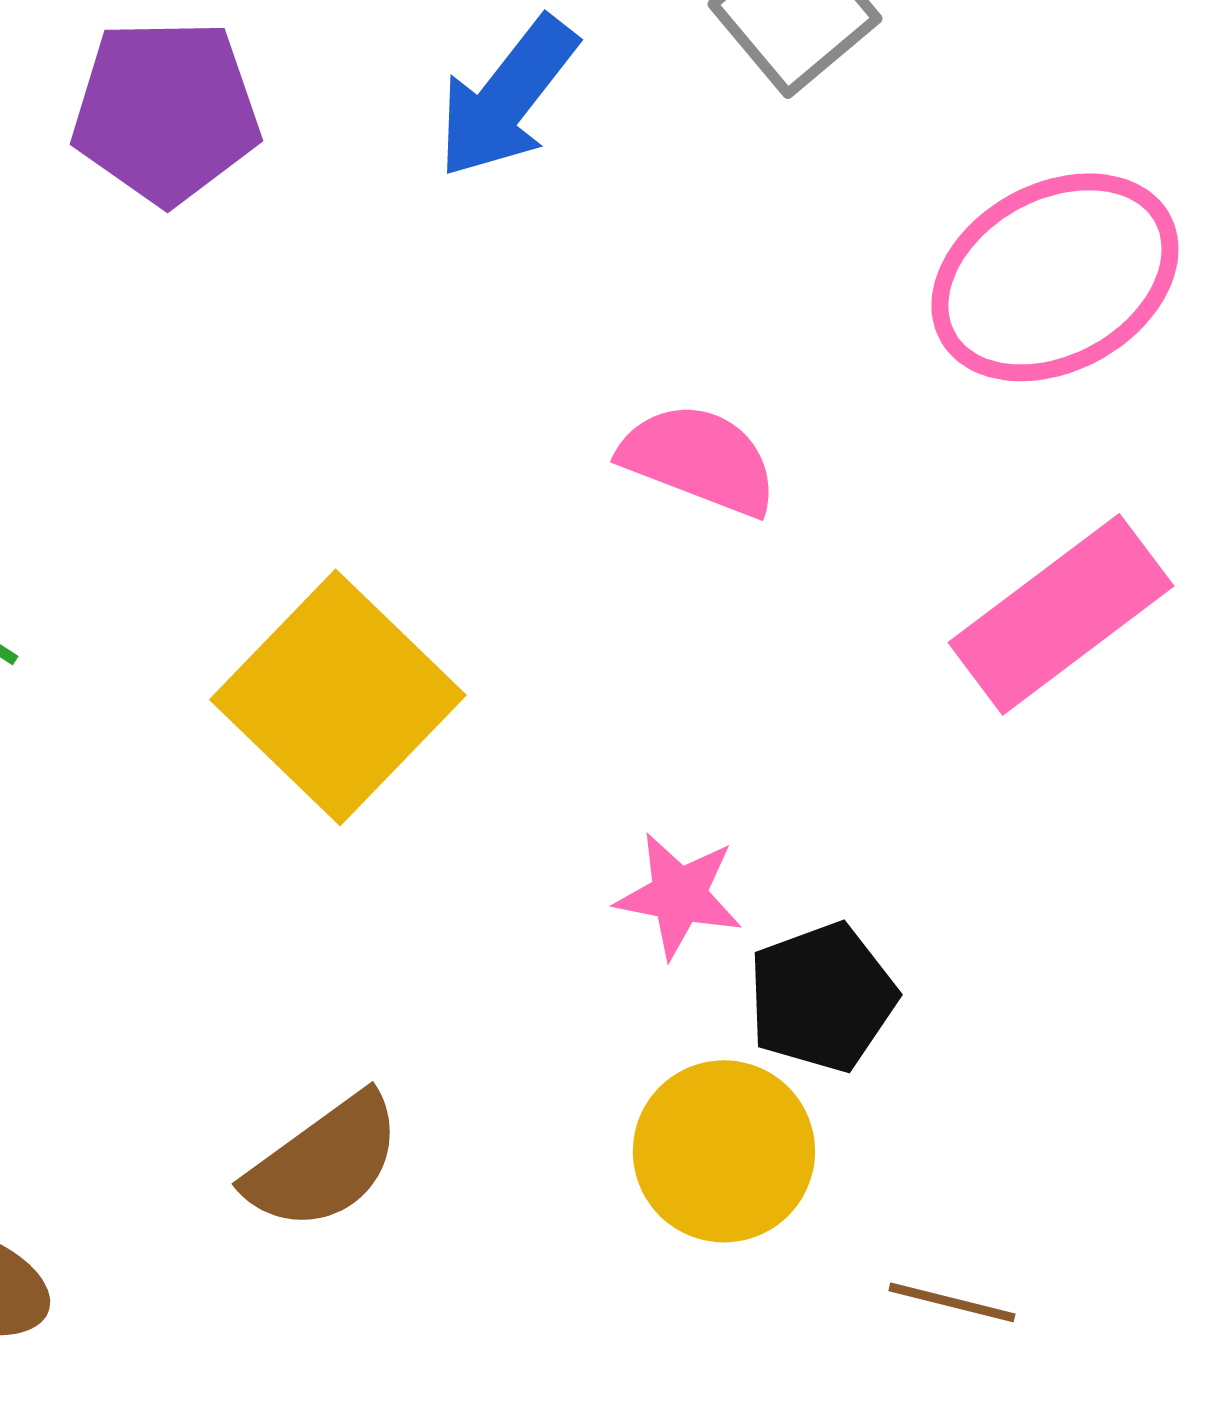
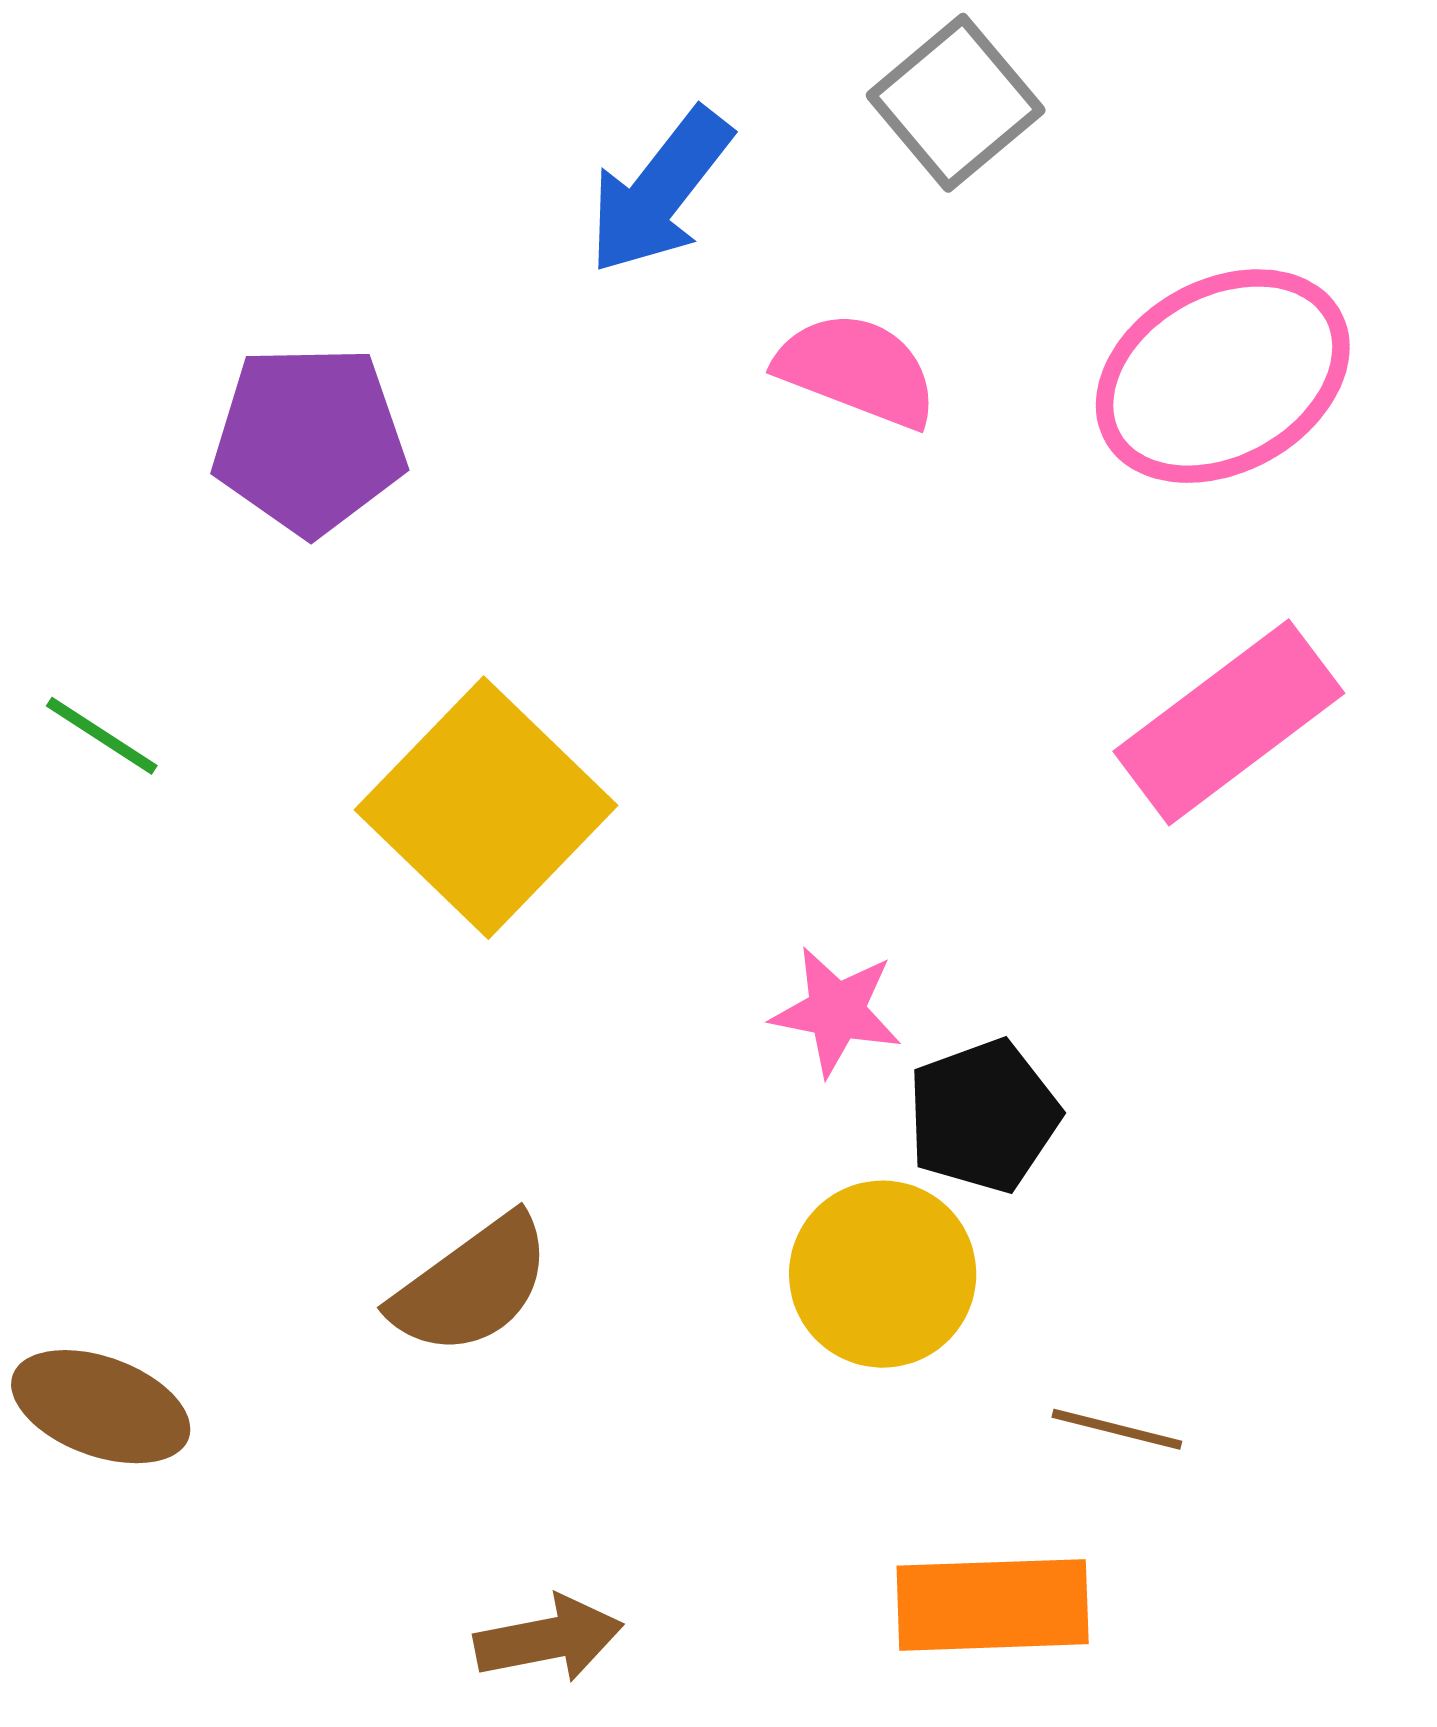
purple pentagon: (166, 111) -> (309, 440), moved
pink semicircle: (699, 459) -> (857, 370), moved

